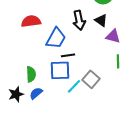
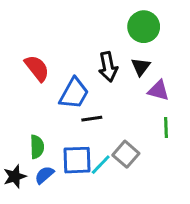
black triangle: (101, 20) -> (141, 67), turned 32
red semicircle: (31, 21) -> (37, 68), turned 60
blue square: (60, 70) -> (77, 160), moved

